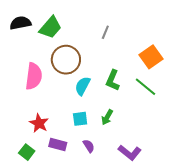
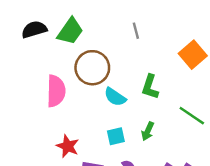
gray line: (105, 32) -> (136, 31), turned -32
cyan semicircle: (83, 86) -> (115, 97), turned -78
green line: (146, 87) -> (192, 116), moved

